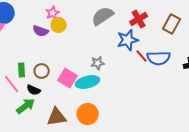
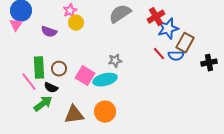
brown rectangle: (172, 24) -> (185, 43), moved
purple semicircle: (41, 31) -> (49, 32), moved
blue star: (128, 40) -> (168, 29), moved
blue semicircle: (159, 58) -> (176, 56), size x0.7
green rectangle: (22, 70) -> (39, 68), size x1.5

